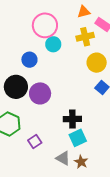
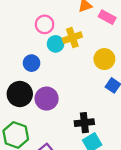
pink circle: (45, 25) -> (45, 24), size x0.7
yellow cross: (85, 37) -> (72, 38), moved

